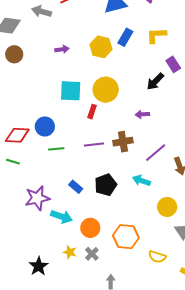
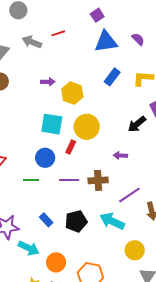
yellow hexagon: (101, 47) -> (72, 93), moved
blue circle: (45, 126) -> (45, 158), moved
cyan arrow: (141, 181) -> (112, 221), size x1.4

